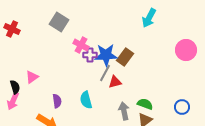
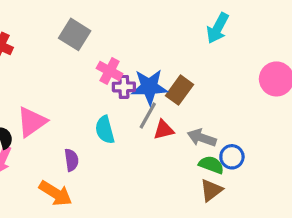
pink triangle: (32, 77) -> (32, 122), size x1.5
cyan semicircle: (86, 100) -> (105, 130), moved
blue circle: (182, 107) -> (232, 157), moved
gray arrow: (124, 111) -> (202, 138), moved, turned -60

